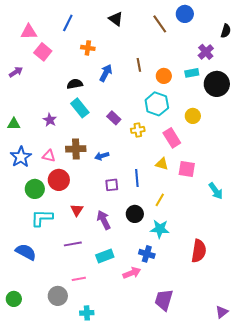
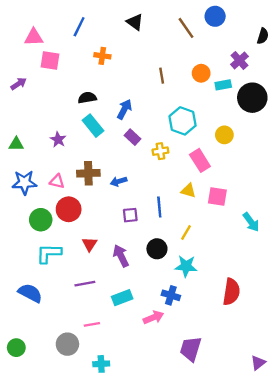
pink square: (43, 52) -> (50, 60), turned -30
blue arrow: (106, 73) -> (124, 109), moved
orange circle: (164, 76) -> (201, 73), moved
blue star: (21, 157) -> (24, 183), turned 30

